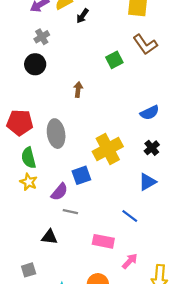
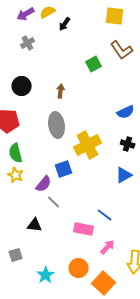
black circle: (35, 64) -> (22, 86), moved
gray ellipse: (56, 134) -> (57, 125), moved
black cross: (152, 148) -> (128, 144), turned -32
gray line: (70, 212) -> (54, 202), turned 32
blue line: (130, 216) -> (105, 215), moved

